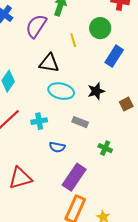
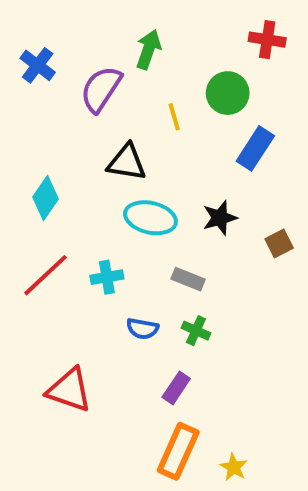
green cross: (105, 148) -> (196, 331), moved
purple rectangle: (74, 177) -> (176, 388), size x0.6
red triangle: (20, 178) -> (69, 390), turned 35

